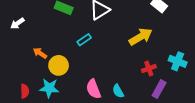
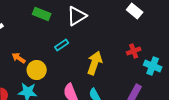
yellow arrow: (141, 37) -> (95, 63), moved, turned -40
red cross: (149, 69) -> (134, 51), moved

